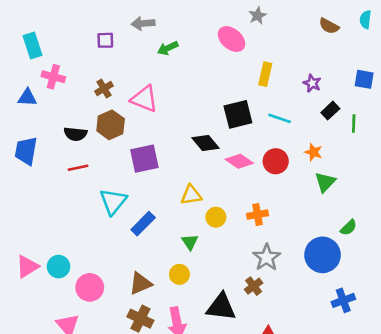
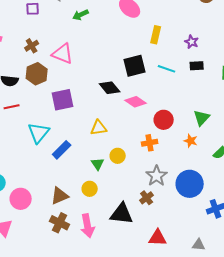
black rectangle: (330, 111) -> (197, 66), moved, turned 40
orange star: (313, 152) -> (191, 141), moved
red circle: (276, 161) -> (164, 120), moved
yellow circle: (216, 217) -> (118, 156), moved
blue circle: (323, 255) -> (190, 184), moved

